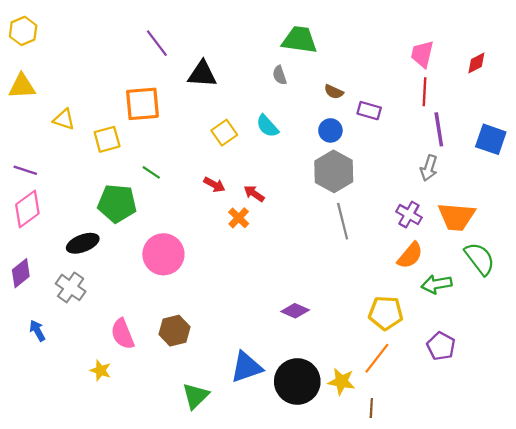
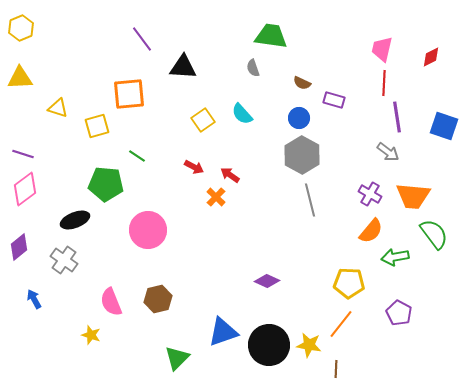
gray arrow: (429, 168) -> (388, 152), turned -70

